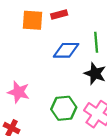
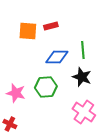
green hexagon: (64, 108) -> (46, 87), moved

